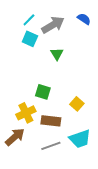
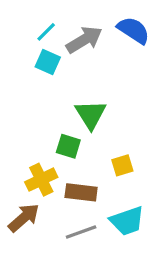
blue semicircle: (84, 19) -> (134, 30), size x1.5
green triangle: (57, 54) -> (91, 114), moved, size x1.5
yellow square: (77, 104) -> (122, 165), turned 32

